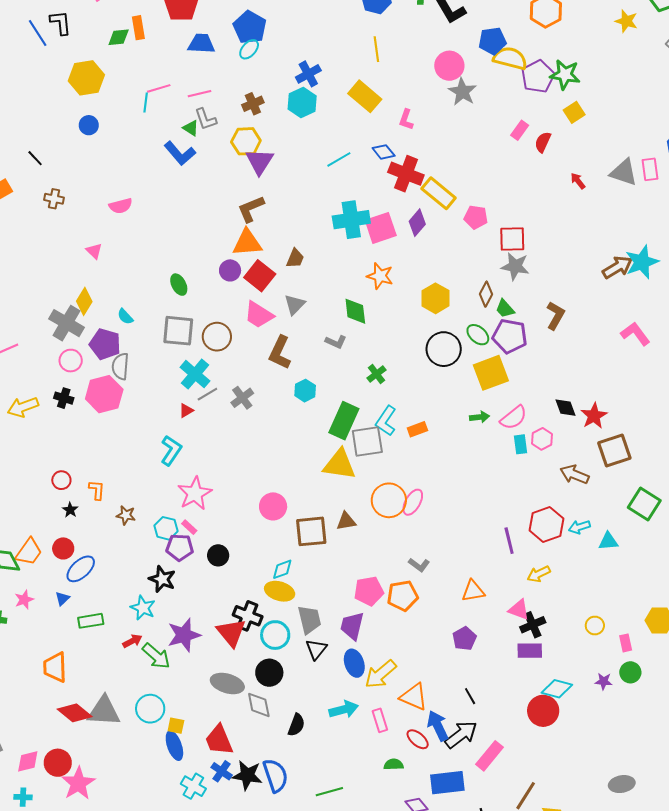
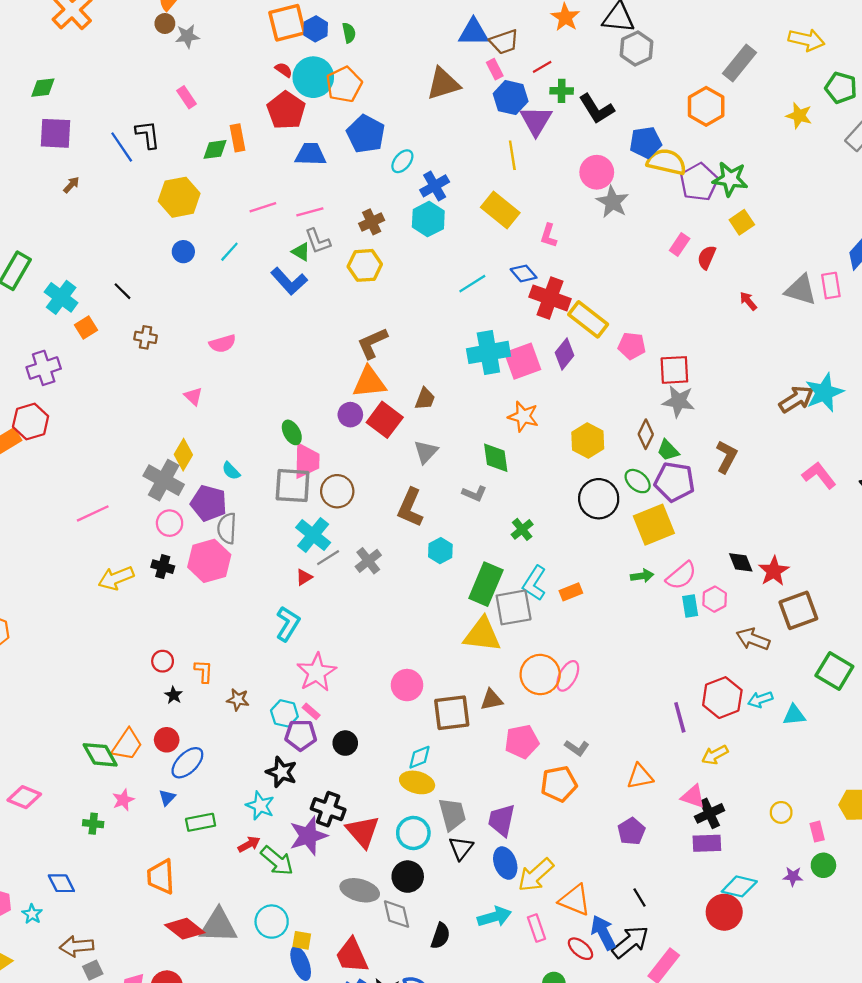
cyan ellipse: (249, 49) -> (402, 161), moved
cyan line: (146, 102) -> (229, 252), moved, turned 36
purple triangle: (259, 161) -> (536, 121), moved
pink trapezoid: (259, 315) -> (306, 461), moved, turned -120
pink pentagon: (369, 591) -> (522, 742), moved
black cross: (248, 616) -> (328, 809), moved

